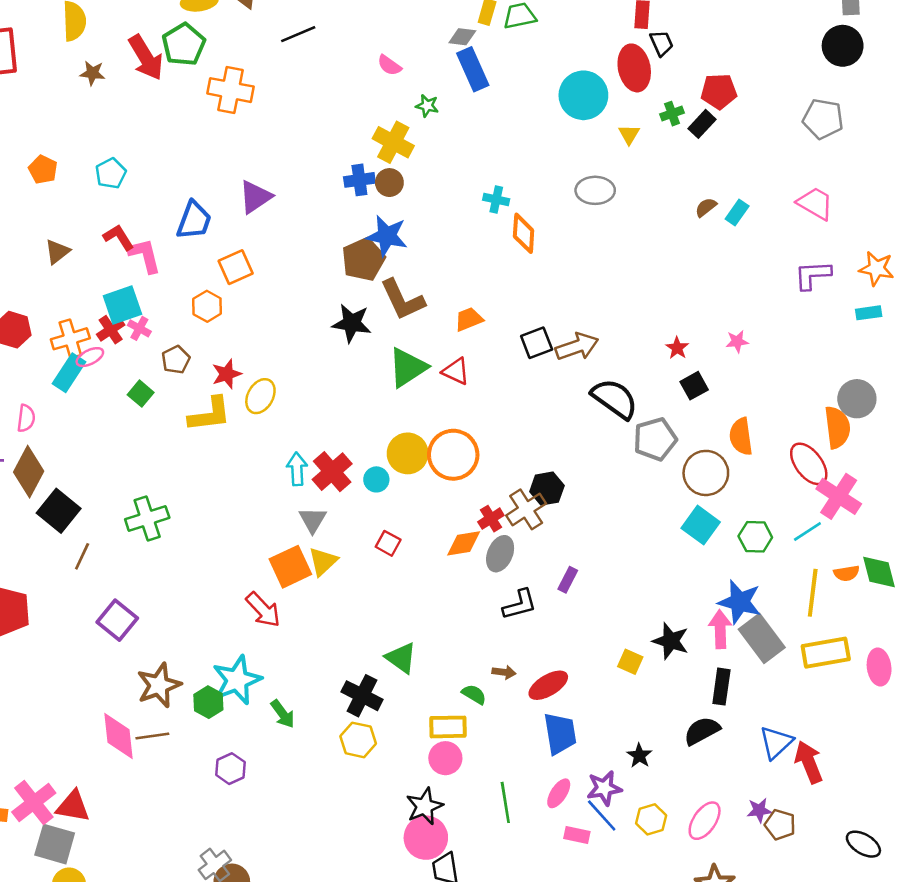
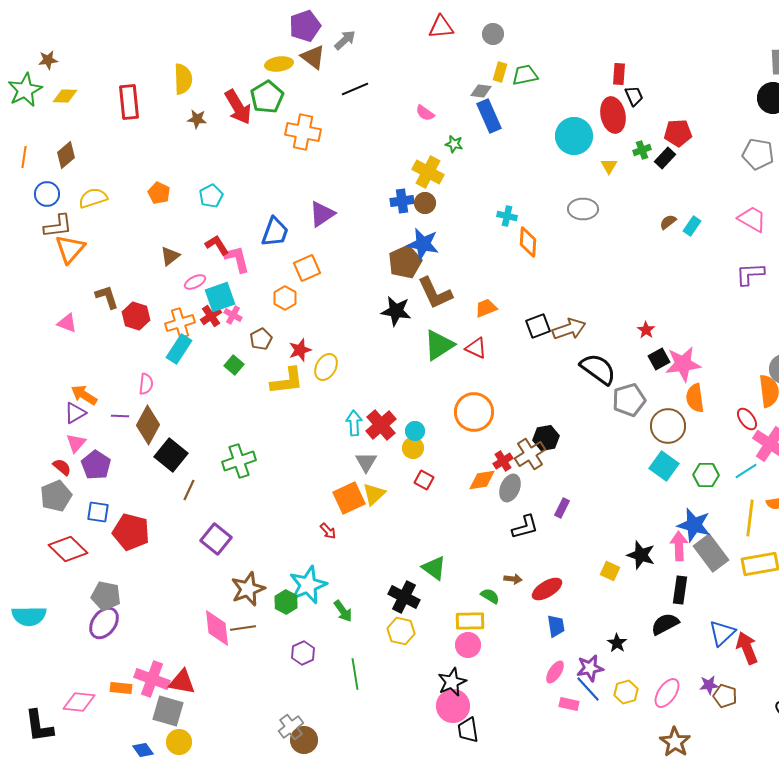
pink star: (737, 341) -> (683, 364), moved, size x2.0
pink ellipse: (90, 357) -> (195, 282), moved
yellow circle: (408, 453) -> (413, 448), moved, size x0.7
red ellipse: (809, 464) -> (747, 419), size x0.7
red arrow: (263, 610) -> (328, 531), size x0.6
blue trapezoid: (560, 733) -> (556, 626), size x0.7
pink cross: (34, 802) -> (152, 679), turned -32
green line: (505, 802) -> (355, 674), moved

